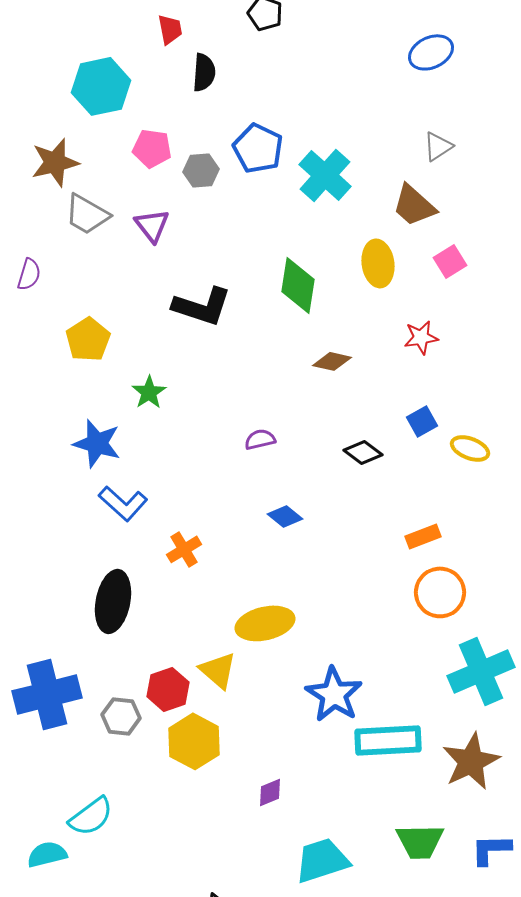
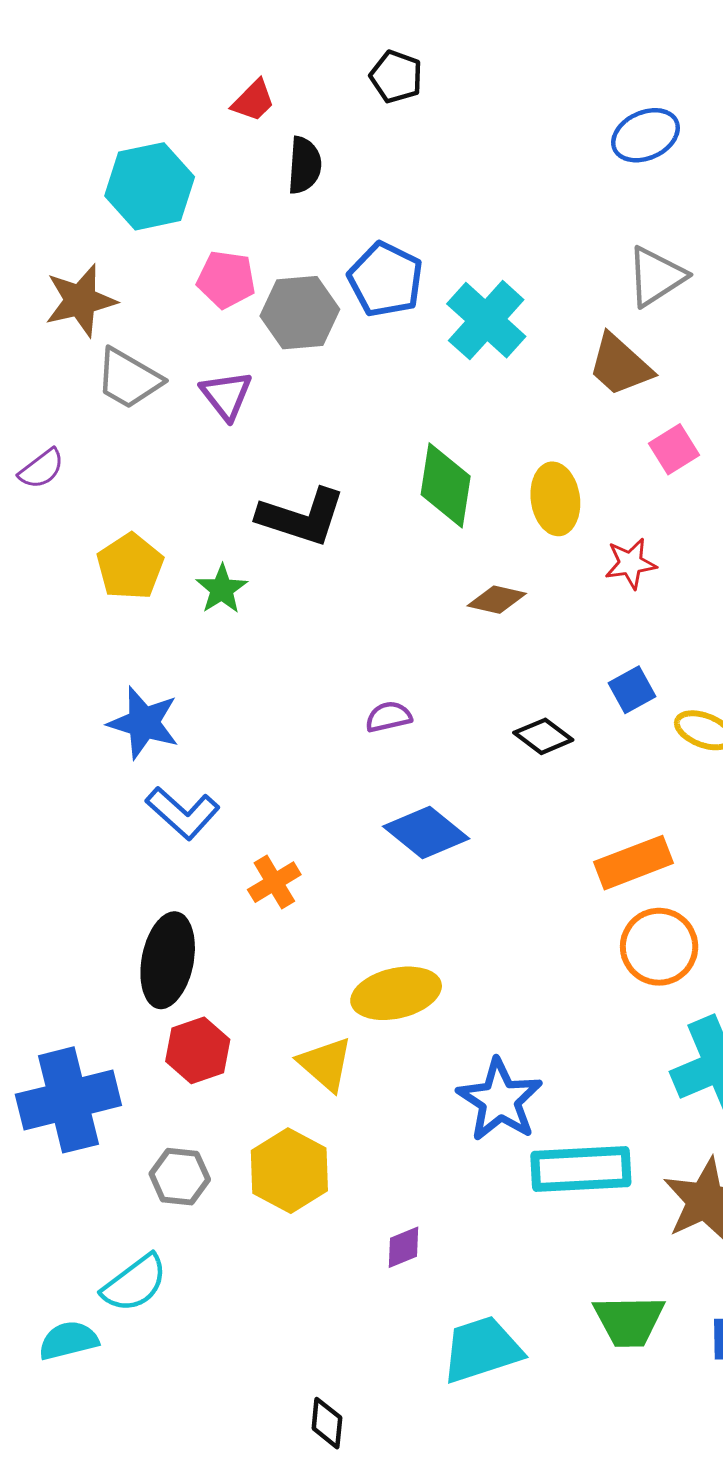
red trapezoid: (170, 29) -> (253, 101), turned 56
gray triangle: (438, 146) -> (656, 276), size x1.4
gray hexagon: (201, 170) -> (300, 313), size x1.4
yellow ellipse: (378, 263) -> (555, 499), moved
purple semicircle: (29, 274) -> (41, 469), turned 36
green star: (149, 392) -> (222, 589), moved
blue diamond: (285, 516) -> (426, 832), size x1.6
orange rectangle: (423, 536) -> (633, 863), size x1.4
red hexagon: (168, 689) -> (198, 1050), moved
gray hexagon: (121, 716) -> (180, 1177), moved

